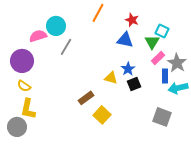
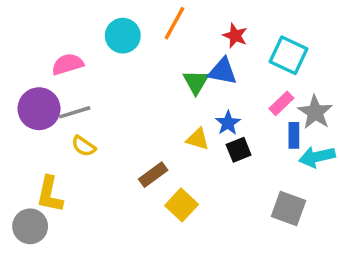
cyan circle: (56, 26) -> (123, 36), moved
cyan square: (162, 31) -> (289, 55), size x1.5
green triangle: (152, 42) -> (196, 82), moved
gray line: (66, 47) -> (75, 112), moved, turned 42
yellow semicircle: (24, 86) -> (84, 146), moved

